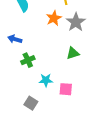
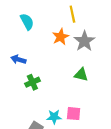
green triangle: (73, 53) -> (81, 75), turned 32
cyan star: (46, 80) -> (54, 117), moved

